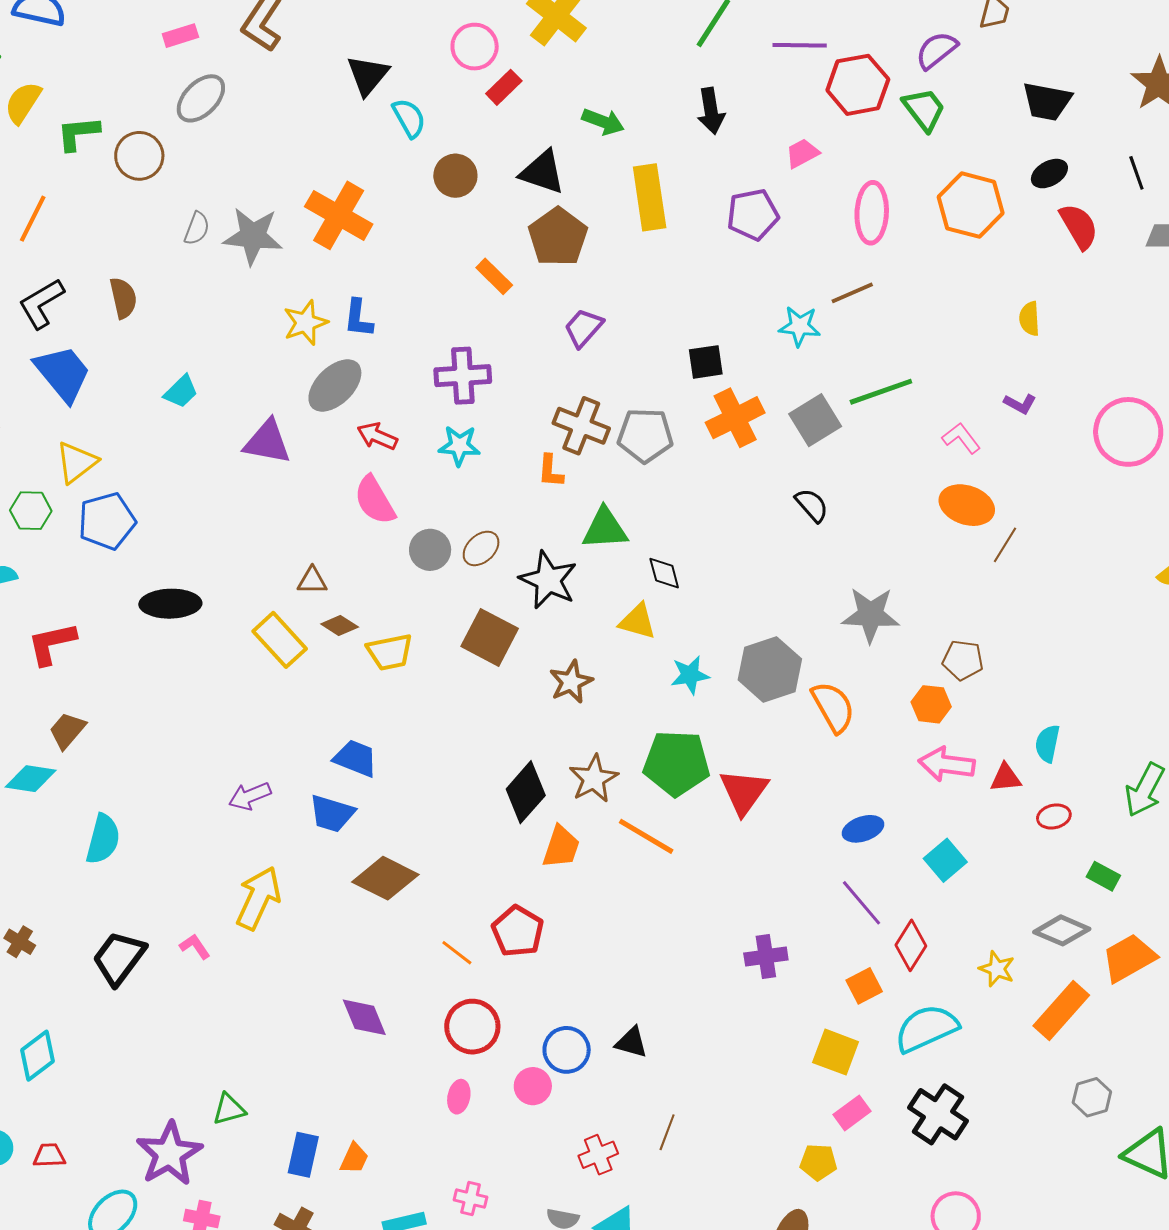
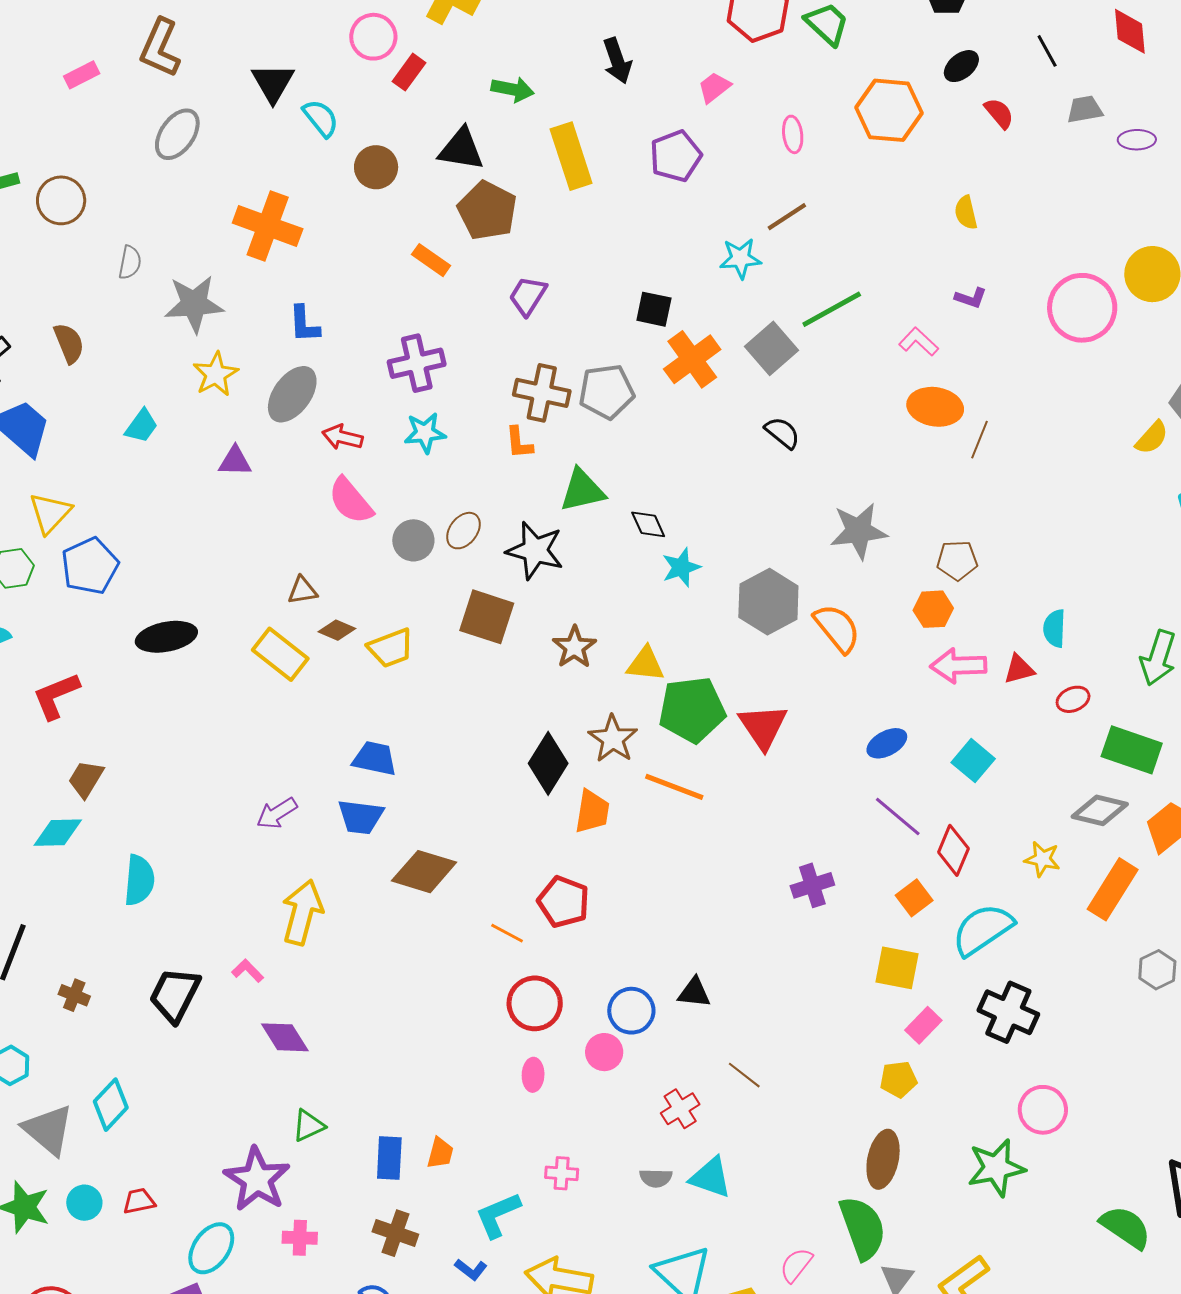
gray ellipse: (201, 98) -> (177, 134), moved
pink ellipse: (872, 213) -> (793, 134), size x0.6
red semicircle: (1079, 226) -> (999, 113), size x0.7
gray star: (253, 236) -> (194, 304), moved
yellow star: (305, 323) -> (216, 374), moved
black square: (706, 362) -> (654, 309), turned 30
purple triangle: (267, 442) -> (235, 461), size x0.7
yellow triangle: (638, 621) -> (645, 664), moved
cyan star: (690, 675) -> (681, 567), moved
green rectangle: (1103, 876) -> (1132, 750), size x1.8
purple diamond: (364, 1017) -> (285, 1037), moved
brown line: (667, 1132) -> (744, 1075), turned -63

